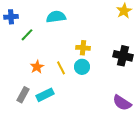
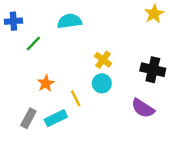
yellow cross: (83, 48) -> (103, 60), turned 32
yellow line: (61, 68) -> (76, 98), moved
purple semicircle: (122, 103) -> (143, 108), moved

